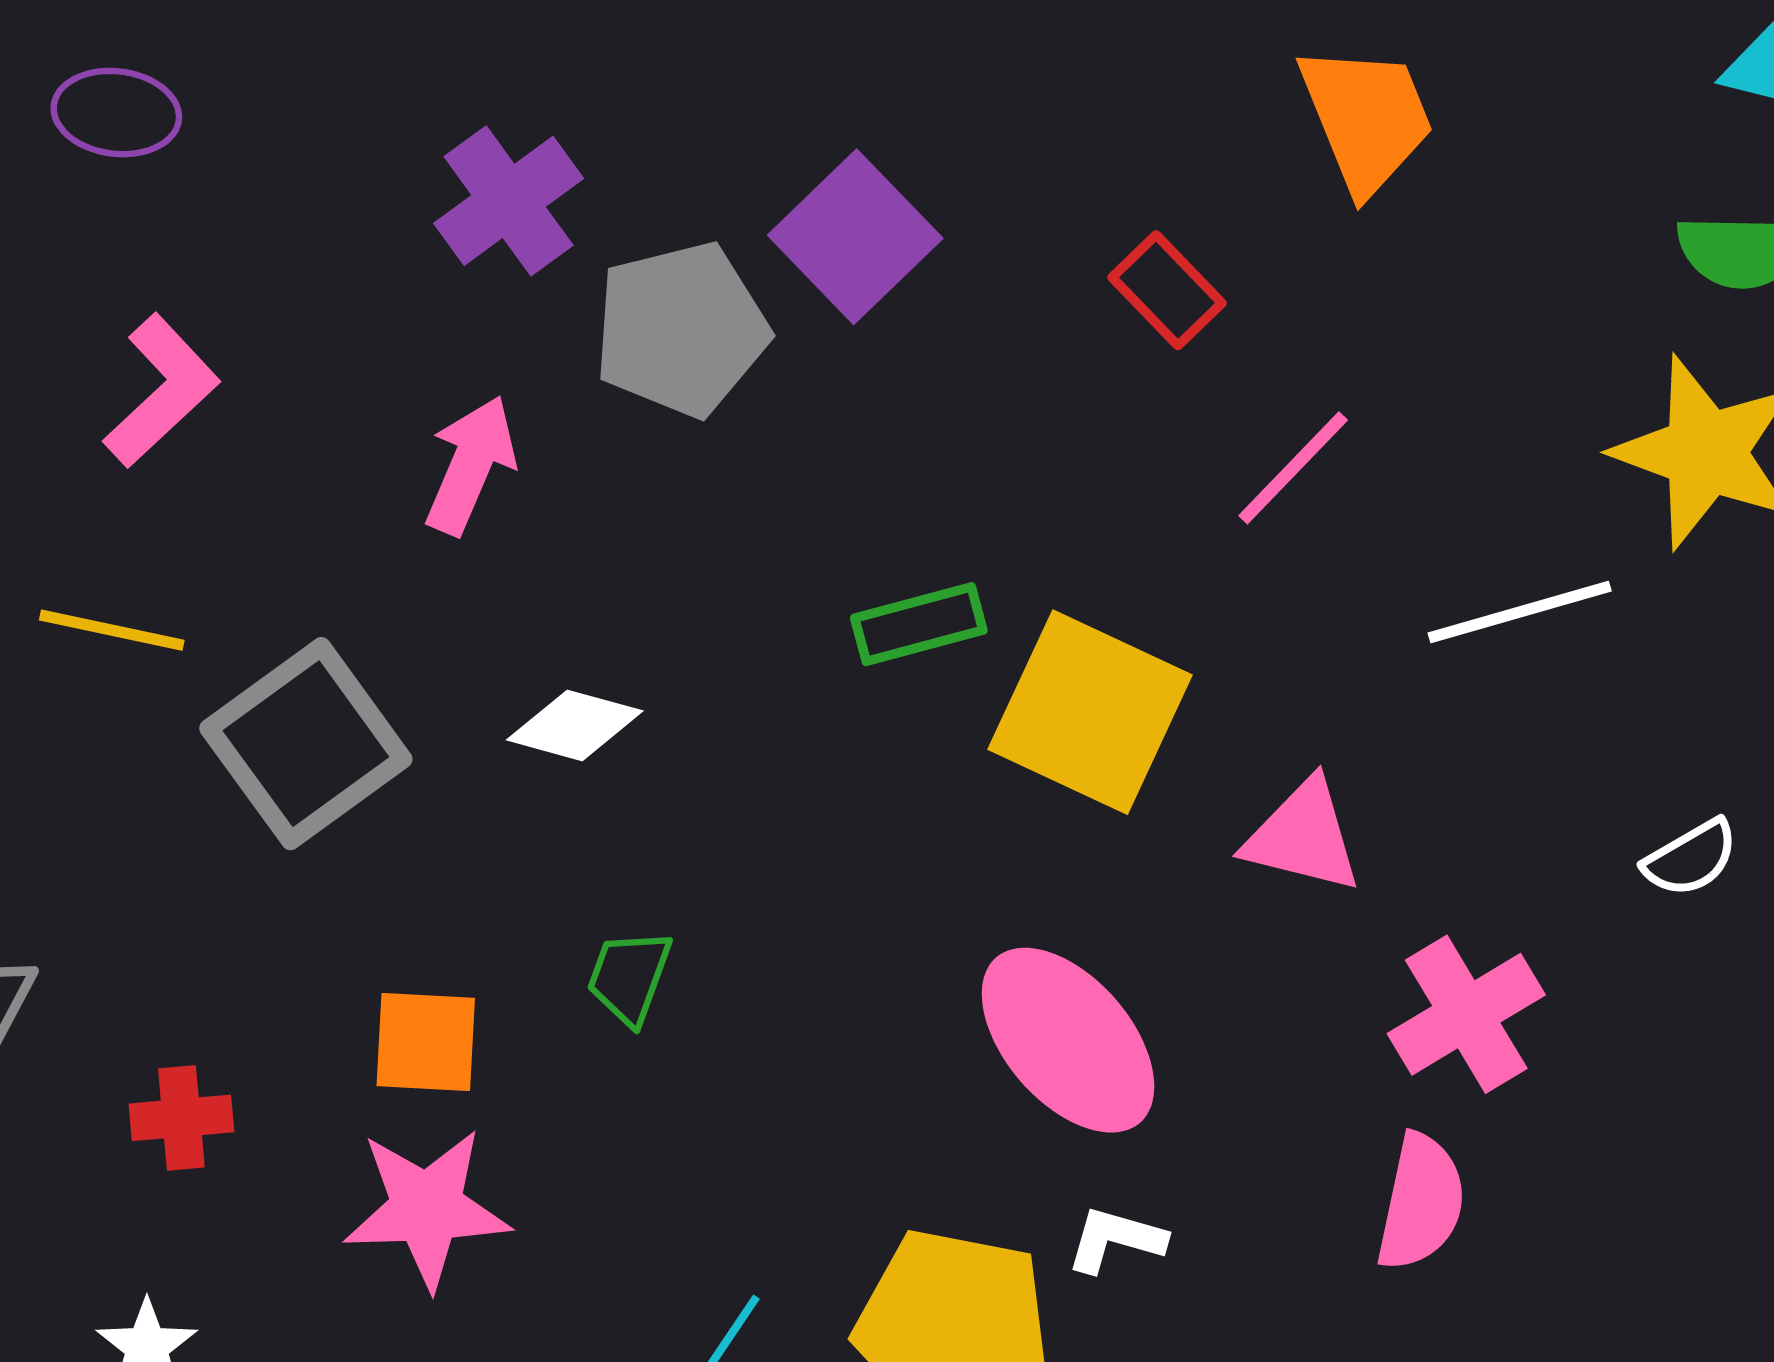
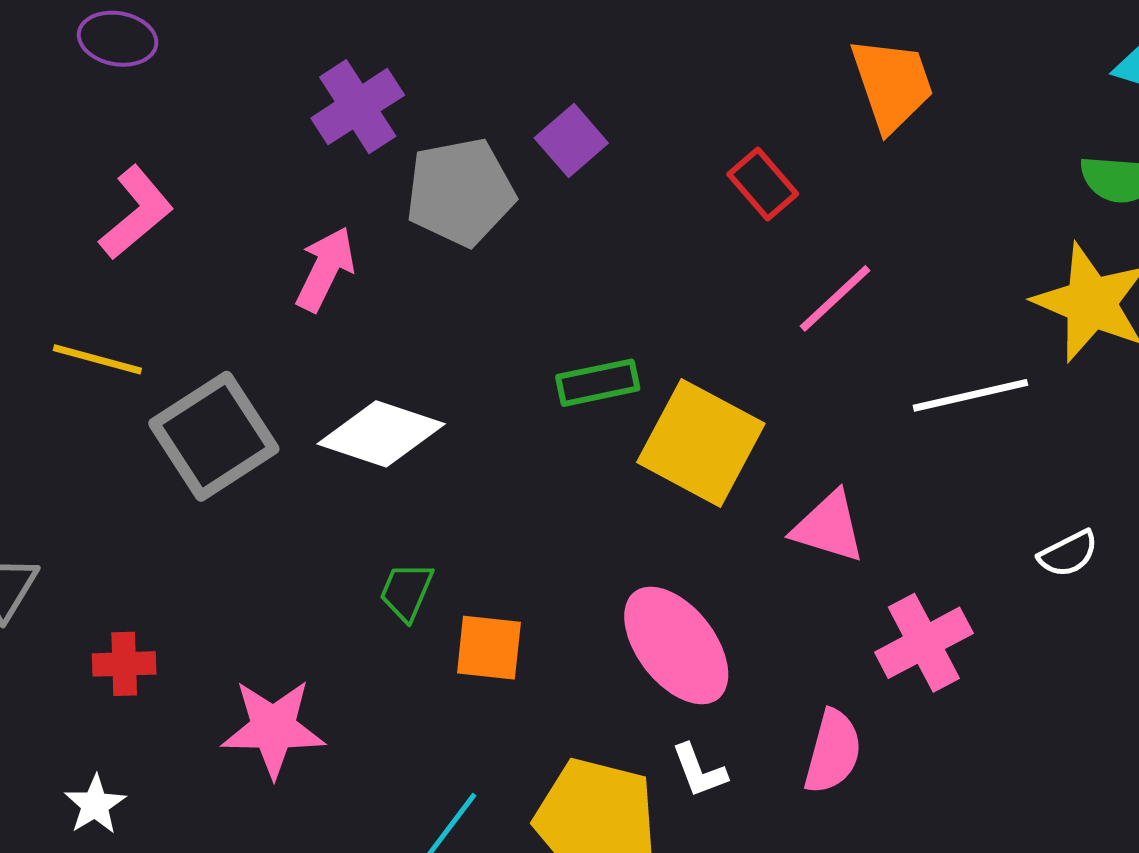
purple square: (855, 237) -> (571, 140), size x0.7
white diamond: (575, 725) -> (381, 434), size x1.5
orange square: (426, 1042) -> (489, 648), moved
pink semicircle: (1421, 1202) -> (833, 752), moved
white L-shape: (1116, 1239) -> (699, 771), turned -130

